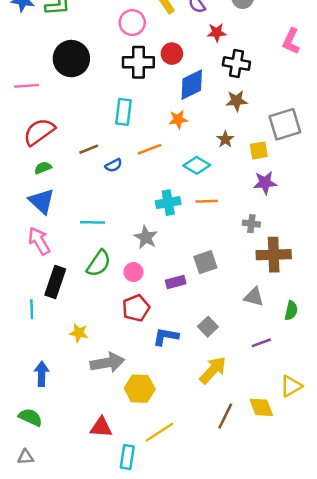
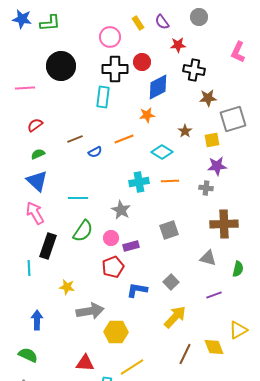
brown star: (236, 101) -> (208, 98), moved
cyan rectangle: (124, 112) -> (103, 97), moved
red semicircle: (39, 132) -> (35, 125), size x0.6
gray cross: (251, 224) -> (206, 188), moved
purple rectangle: (176, 282) -> (131, 246), moved

